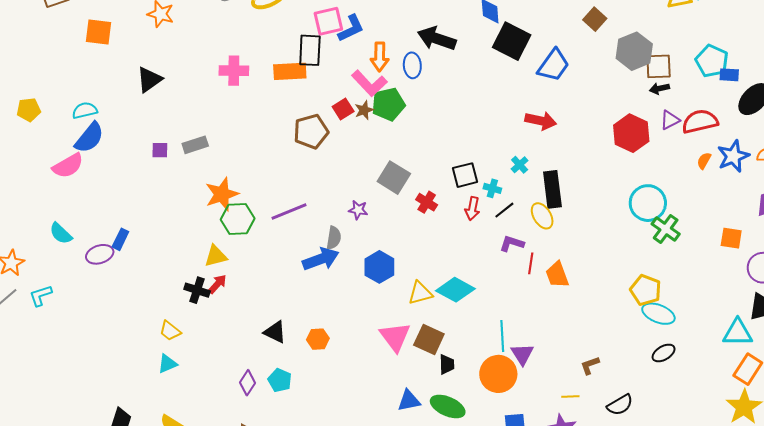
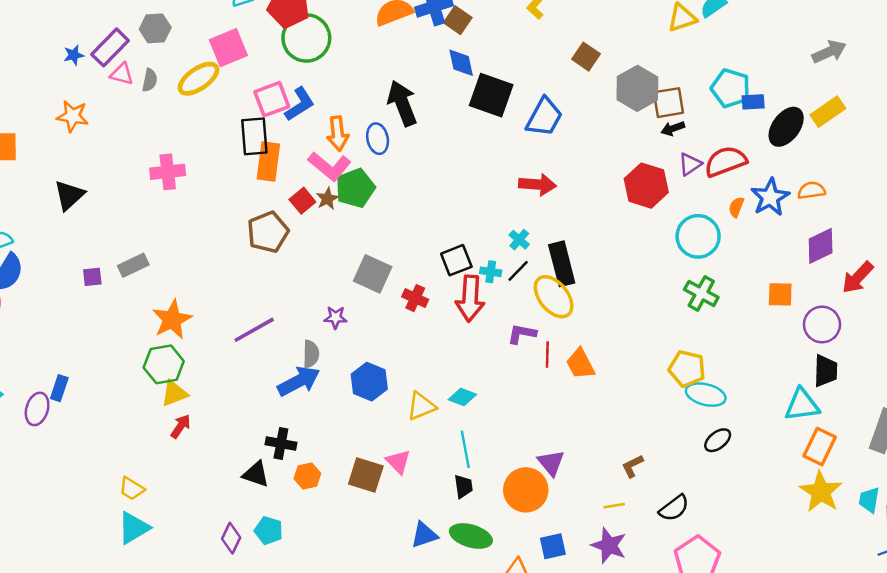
black arrow: (437, 39) -> (402, 103), turned 57
orange rectangle: (290, 71) -> (268, 162), moved, turned -72
cyan circle: (648, 203) -> (698, 236), moved
red arrow: (472, 208) -> (470, 298), size x1.6
black line: (504, 210) -> (518, 271), moved
yellow ellipse: (542, 216) -> (554, 297), size x1.4
green hexagon: (238, 219) -> (164, 364), moved
purple ellipse: (100, 254) -> (37, 409), turned -48
black cross: (197, 290) -> (281, 444), moved
cyan diamond: (455, 290) -> (462, 397), size x0.6
cyan line: (502, 336) -> (465, 449), moved
pink triangle: (395, 337) -> (398, 462), size x0.7
brown square: (429, 340) -> (366, 475), moved
cyan triangle: (167, 364) -> (134, 528), size x1.4

